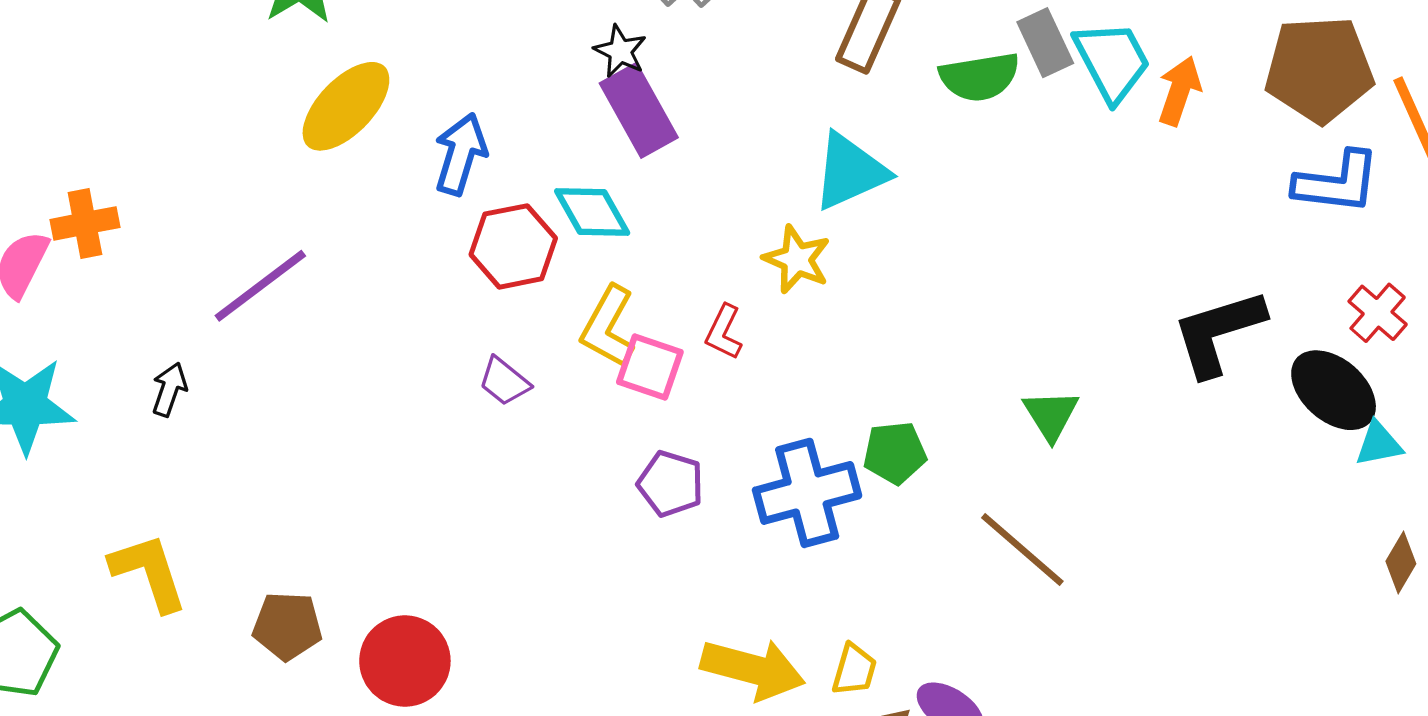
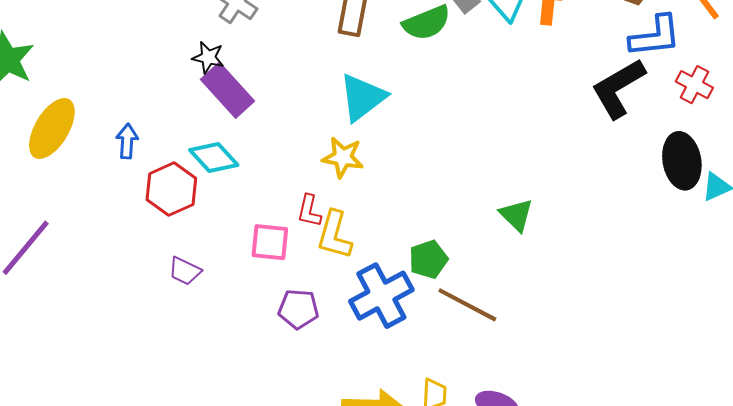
blue arrow: (461, 154) -> (127, 141), size x0.7
red cross: (1378, 313) -> (694, 85), moved
yellow L-shape: (608, 327) -> (334, 235), moved
black L-shape: (1218, 332) -> (618, 88), moved
black ellipse: (1334, 390) -> (682, 161), turned 52
brown line: (1022, 550) -> (467, 305), moved

